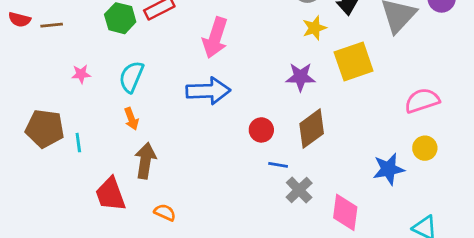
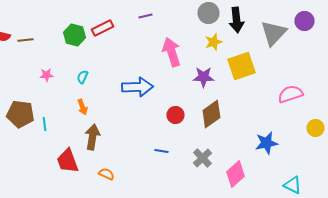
pink arrow: (215, 38) -> (171, 52), moved, turned 144
cyan semicircle: (131, 77) -> (82, 77), size x0.6
yellow circle: (425, 148) -> (315, 128), moved
blue line: (278, 165) -> (161, 151), moved
pink diamond: (345, 212) -> (235, 174), turned 40

